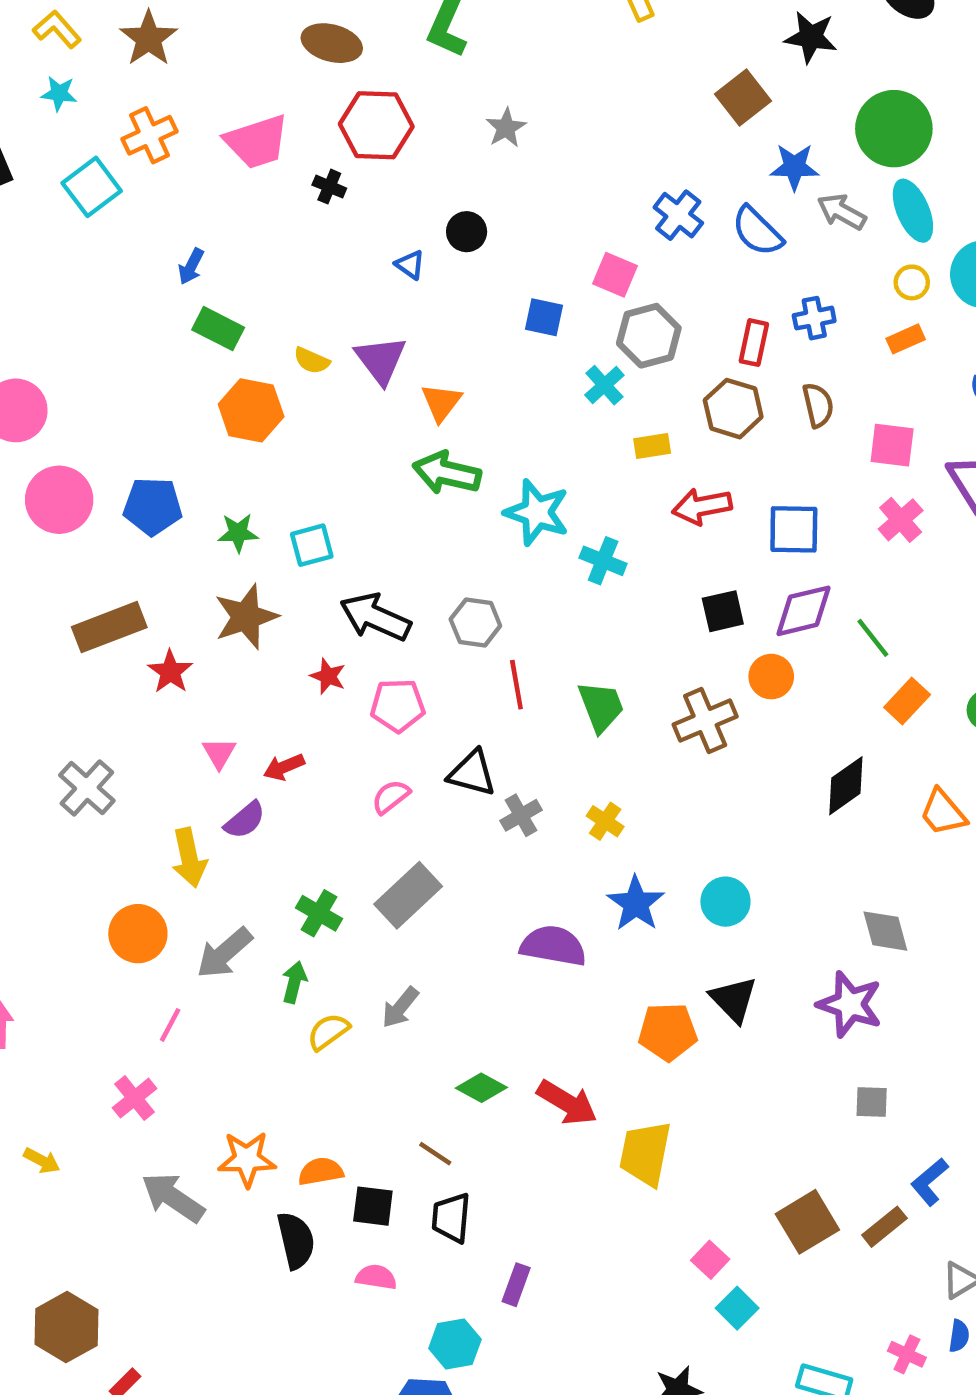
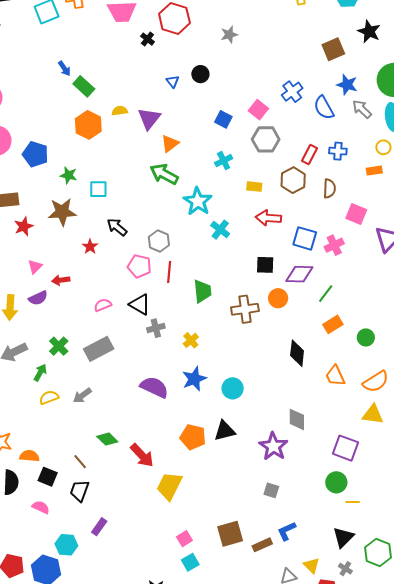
blue arrow: (191, 266) -> (64, 68), moved, turned -77
yellow semicircle: (312, 361) -> (120, 111), turned 133
cyan cross: (604, 385) -> (224, 161), moved
pink cross: (901, 520) -> (334, 245), moved
black arrow: (375, 617) -> (117, 227), size x0.7
green line: (873, 638) -> (326, 294), turned 60
pink pentagon: (398, 705) -> (139, 266), moved
black diamond: (846, 786) -> (297, 353), turned -64
black triangle: (734, 999) -> (225, 431), turned 45

